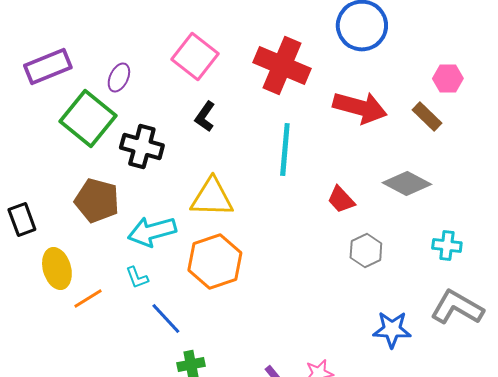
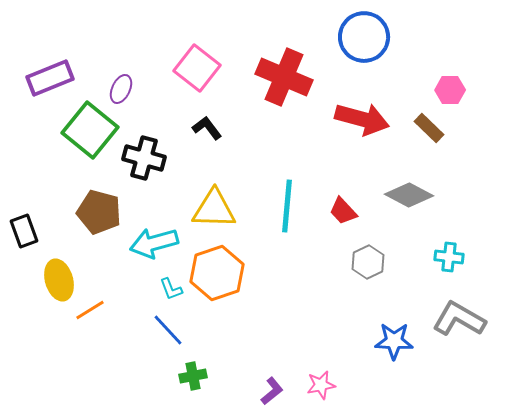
black L-shape: (205, 116) -> (207, 128), turned 108
cyan line: (285, 150) -> (287, 206), moved
cyan L-shape: (137, 278) -> (171, 289), moved

